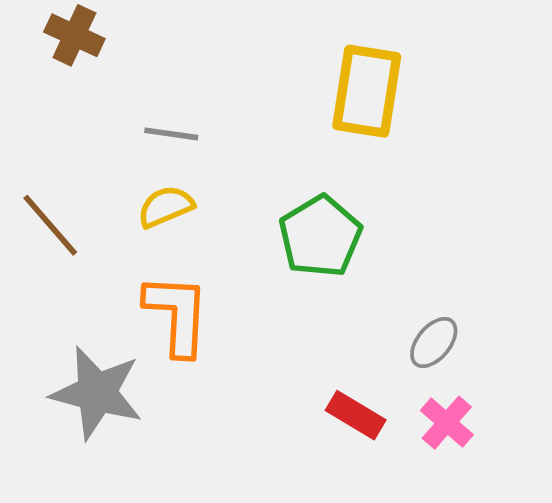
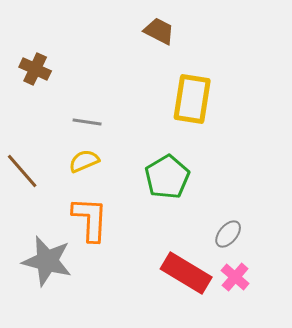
red rectangle: (356, 415) -> (186, 273), size x1.6

